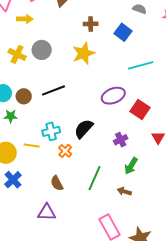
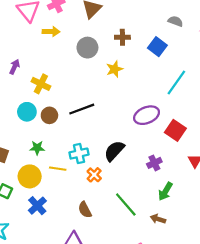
gray circle: (42, 50) -> (87, 48), moved
yellow star: (84, 53) -> (115, 69), size x0.7
yellow cross: (17, 54) -> (41, 84), moved
cyan line: (141, 65) -> (176, 82), turned -40
green star: (11, 116) -> (37, 148), moved
green line: (95, 178) -> (126, 204), turned -65

